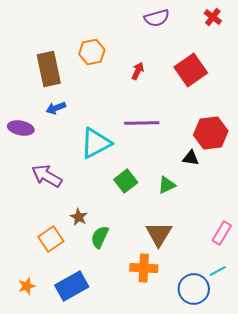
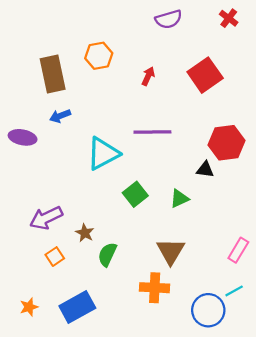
purple arrow: (47, 176) -> (46, 218), moved, turned -56
orange square: (51, 239) -> (55, 257), size x0.7

